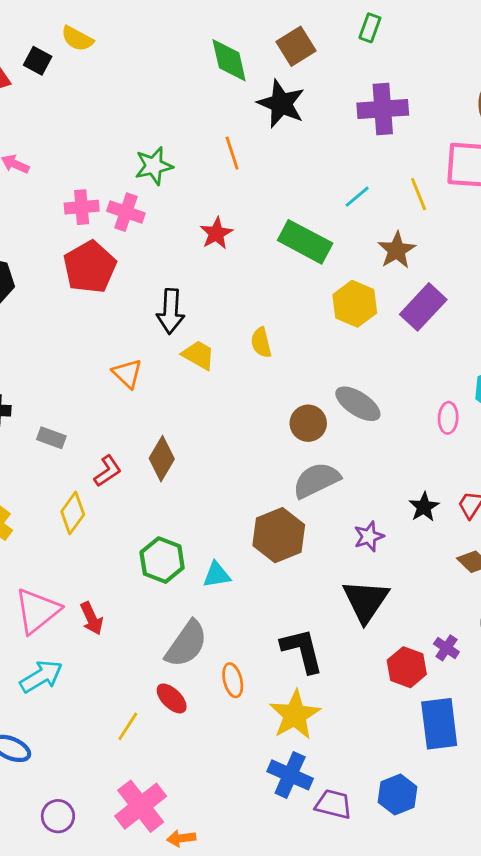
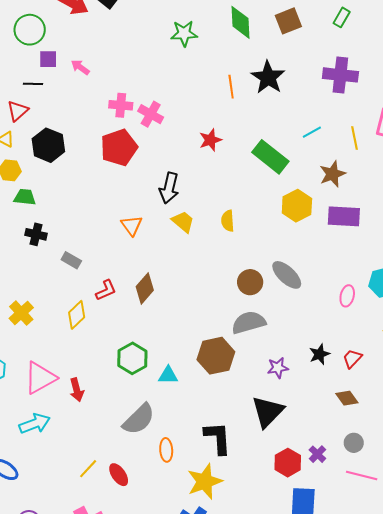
black star: (281, 104) -> (268, 77), moved
green star: (154, 166) -> (184, 33), moved
purple rectangle: (423, 307) -> (344, 216), turned 40
red ellipse: (172, 698) -> (119, 475), moved

